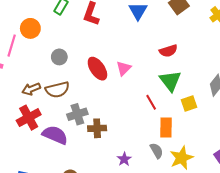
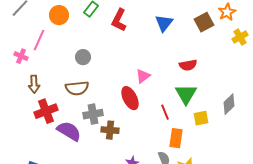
orange circle: (30, 28) -> (59, 15), moved
red ellipse: (97, 69) -> (130, 98), moved
brown arrow: (31, 89) -> (34, 84), moved, turned -78

